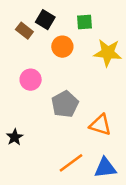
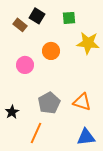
orange circle: (62, 47) -> (51, 51), moved
gray pentagon: (65, 104) -> (49, 103), moved
orange line: (71, 163) -> (36, 133), moved, turned -30

